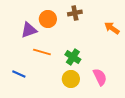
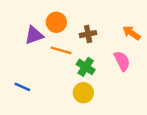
brown cross: (75, 13) -> (88, 34), moved
orange line: (42, 52) -> (61, 50), moved
pink semicircle: (100, 77) -> (122, 61), moved

